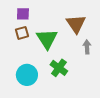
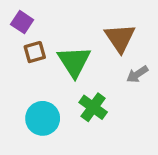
purple square: (23, 14) -> (22, 22), moved, turned 32
gray arrow: (87, 47) -> (137, 74), turned -120

